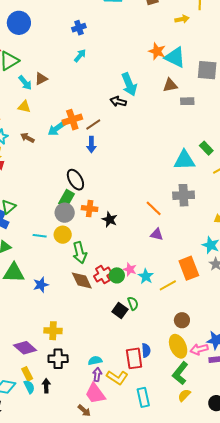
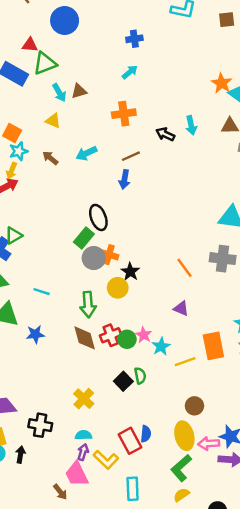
cyan arrow: (129, 84) -> (191, 125), moved, size x0.7
orange cross: (72, 120) -> (124, 114), moved
gray circle: (65, 213) -> (94, 258), moved
purple triangle: (157, 234) -> (181, 309), moved
yellow circle: (63, 235) -> (118, 288), moved
cyan line: (40, 236) -> (42, 292), moved
yellow cross: (53, 331) -> (84, 399), moved, turned 30
red rectangle: (134, 358) -> (130, 441), turned -30

